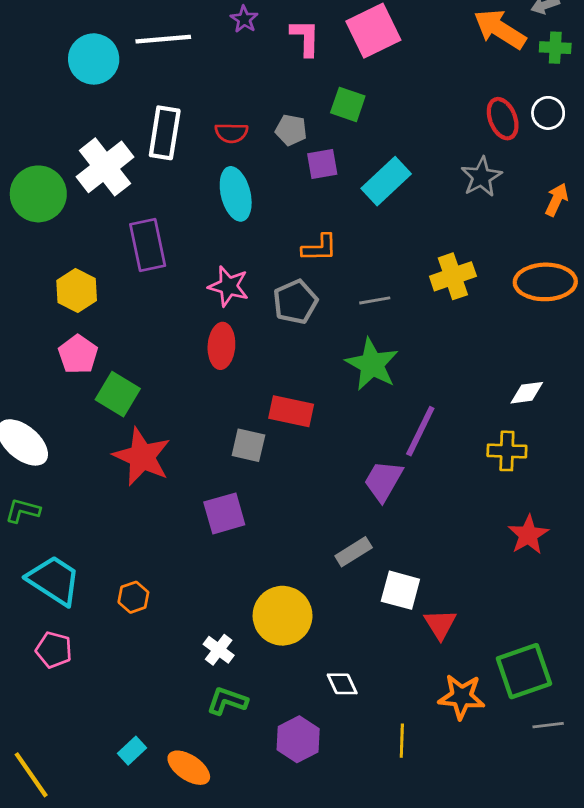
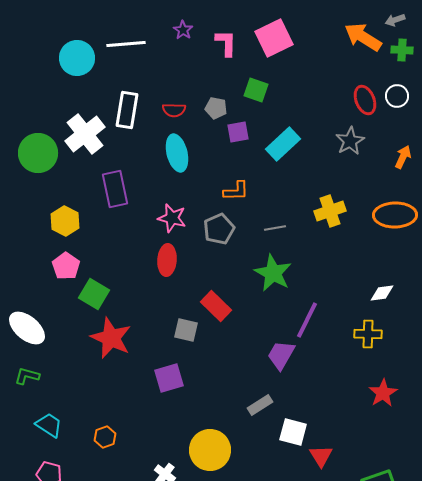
red rectangle: (291, 411) -> (216, 306), turned 32
cyan trapezoid: (54, 580) -> (49, 425), size x0.7

